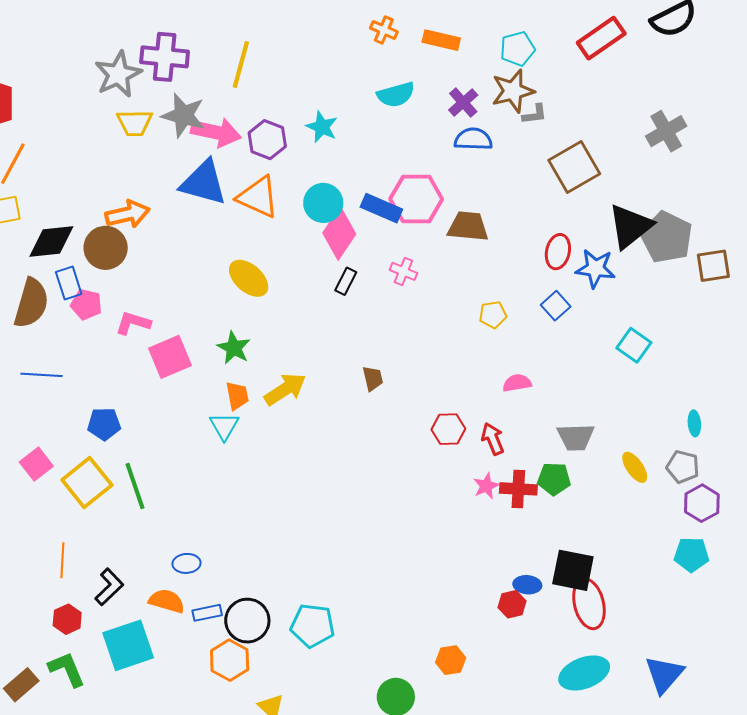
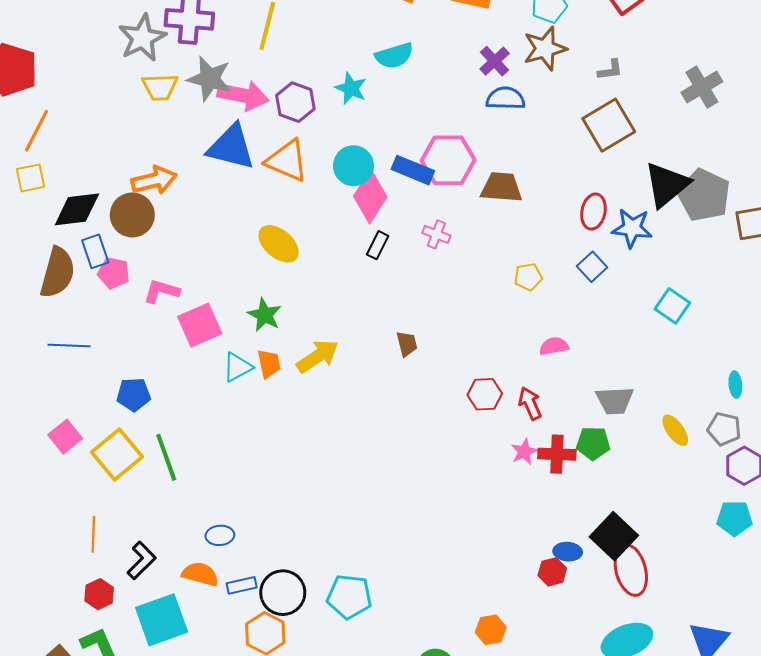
cyan semicircle: (396, 95) -> (394, 56), moved
gray L-shape: (535, 114) -> (610, 70), moved
cyan triangle: (224, 426) -> (237, 367), moved, turned 32
black square: (573, 570) -> (614, 536), turned 33

